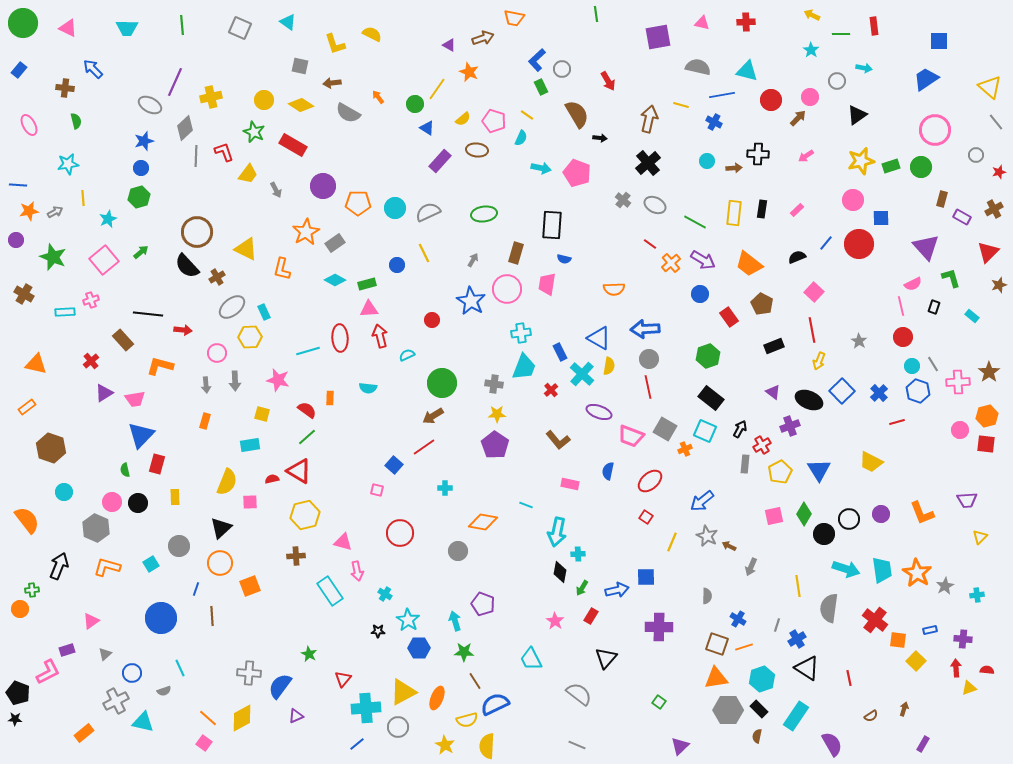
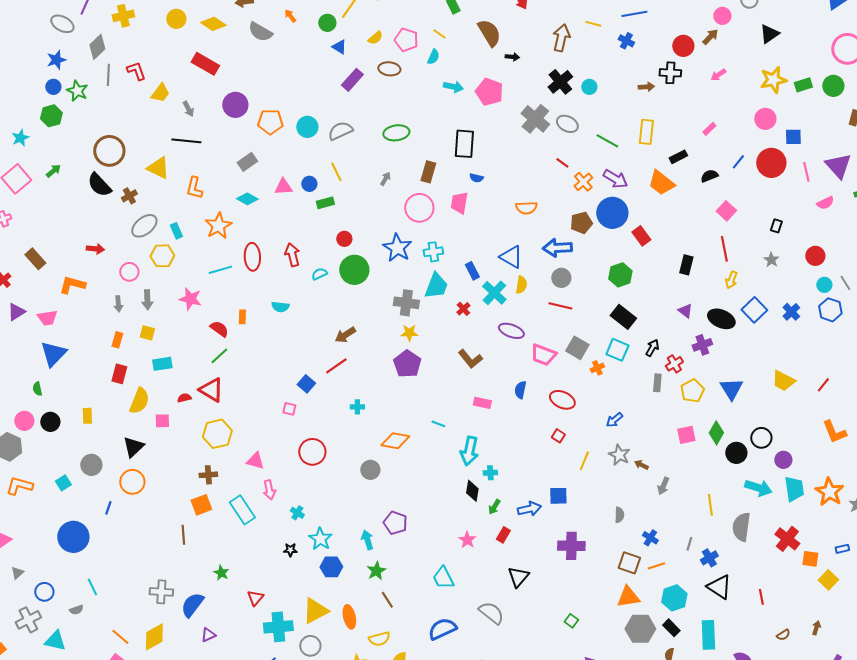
red circle: (771, 100) -> (683, 46), moved
green star: (254, 132) -> (77, 91), moved
cyan circle: (707, 161) -> (589, 87), moved
gray cross: (623, 200) -> (535, 119), size x1.8
black rectangle: (762, 209) -> (678, 157), moved, turned 54
orange star: (306, 232) -> (218, 226), moved
green rectangle: (367, 284) -> (325, 203), moved
blue circle: (700, 294) -> (612, 213), size x1.8
blue star: (471, 301) -> (397, 248), moved
brown pentagon: (762, 304) -> (581, 223), moved, turned 30
pink line: (901, 306) -> (806, 172), moved
black rectangle: (934, 307) -> (776, 226), moved
pink triangle: (369, 309) -> (283, 187), moved
black line: (148, 314) -> (186, 141), moved
black rectangle: (774, 346) -> (686, 265), turned -54
green circle: (442, 383) -> (354, 270), moved
gray cross: (494, 384) -> (406, 303), size x1.4
red line: (648, 387) -> (560, 306), turned -65
yellow square: (262, 414) -> (147, 333), moved
red line: (897, 422) -> (823, 385), moved, turned -35
red rectangle: (157, 464) -> (119, 374), moved
red ellipse: (650, 481) -> (562, 400), turned 65
blue arrow: (702, 501) -> (614, 420), size x0.7
purple circle: (881, 514) -> (783, 460), moved
orange square: (250, 586) -> (201, 505), moved
brown line: (212, 616) -> (183, 535), moved
green star: (464, 652) -> (376, 571), turned -30
orange ellipse: (437, 698) -> (349, 617), turned -35
blue semicircle: (495, 704) -> (442, 629), moved
cyan rectangle: (796, 716) -> (708, 635), turned -36

